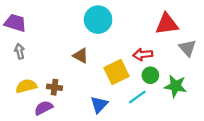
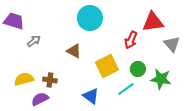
gray arrow: (20, 51) -> (34, 41), moved, turned 64
red arrow: (143, 54) -> (131, 40), moved, turned -60
blue triangle: (99, 105) -> (91, 96), turned -36

